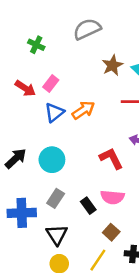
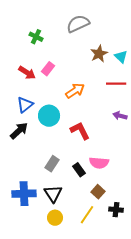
blue triangle: (54, 112) -> (25, 105), moved
red L-shape: (111, 158) -> (80, 131), moved
cyan circle: (52, 160) -> (49, 116), moved
blue cross: (22, 213) -> (24, 194), moved

